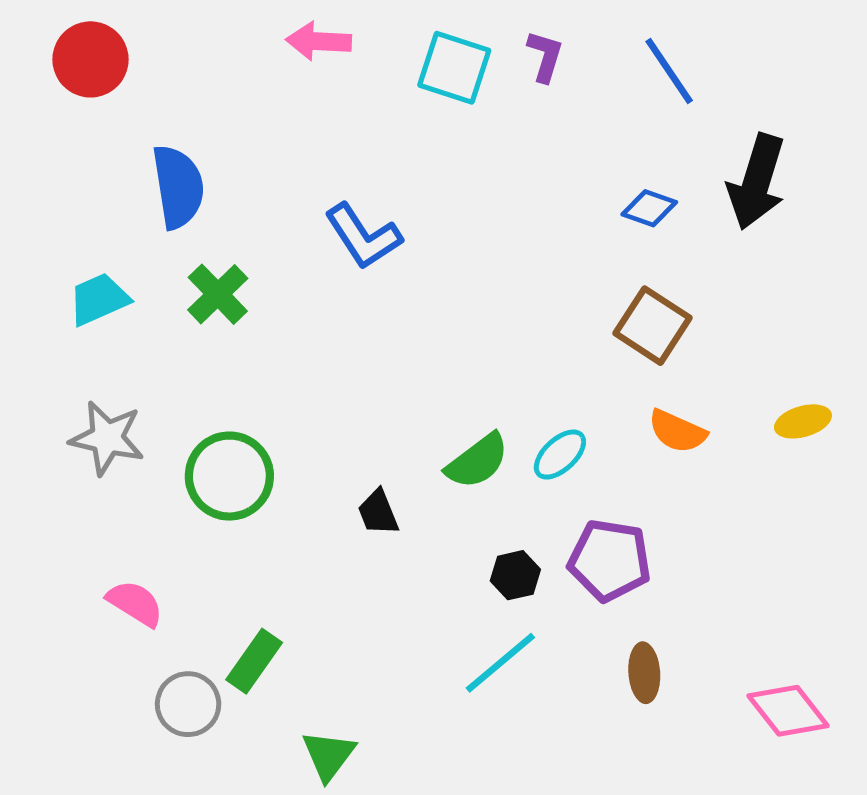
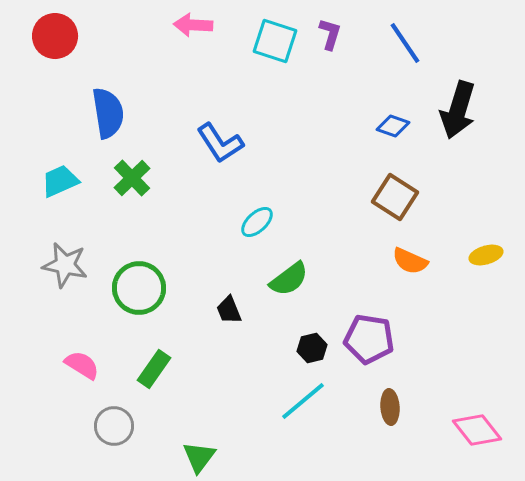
cyan ellipse: (560, 455) -> (257, 222), moved
green rectangle: (254, 661) -> (154, 369), moved

